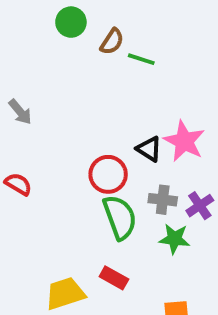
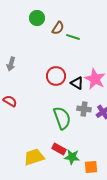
gray arrow: (20, 112) -> (11, 64), turned 56
red circle: (108, 174) -> (56, 76), moved
green star: (174, 239) -> (72, 157), moved

